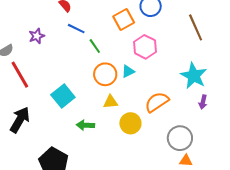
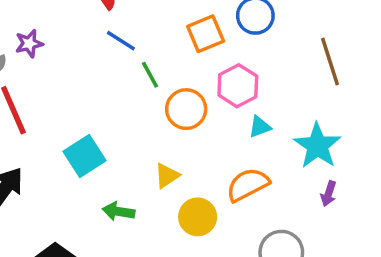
purple star: (37, 36) -> (29, 44), moved
cyan triangle: (128, 71) -> (260, 127), moved
orange circle: (105, 74) -> (186, 109), moved
yellow triangle: (111, 102) -> (167, 176), turned -35

